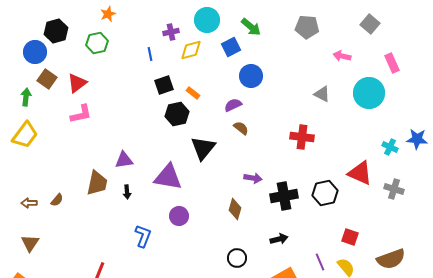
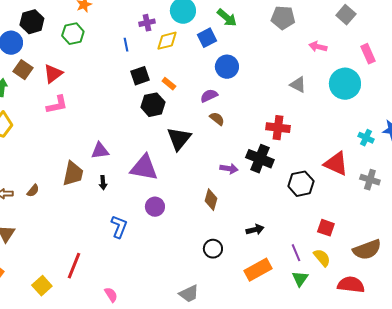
black cross: (284, 196) -> (260, 159), moved, turned 32

